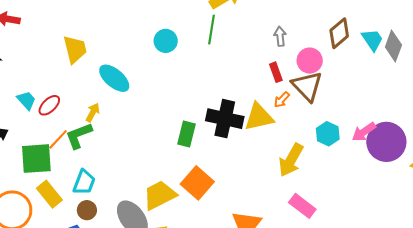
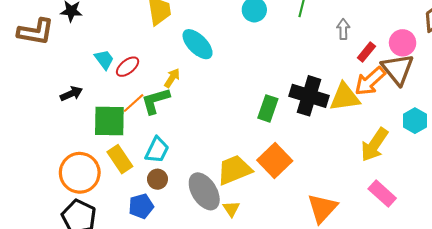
gray arrow: (280, 36) -> (343, 29), moved
red rectangle: (276, 72) -> (366, 52), turned 54
orange arrow: (282, 100) -> (370, 81), size x1.8

